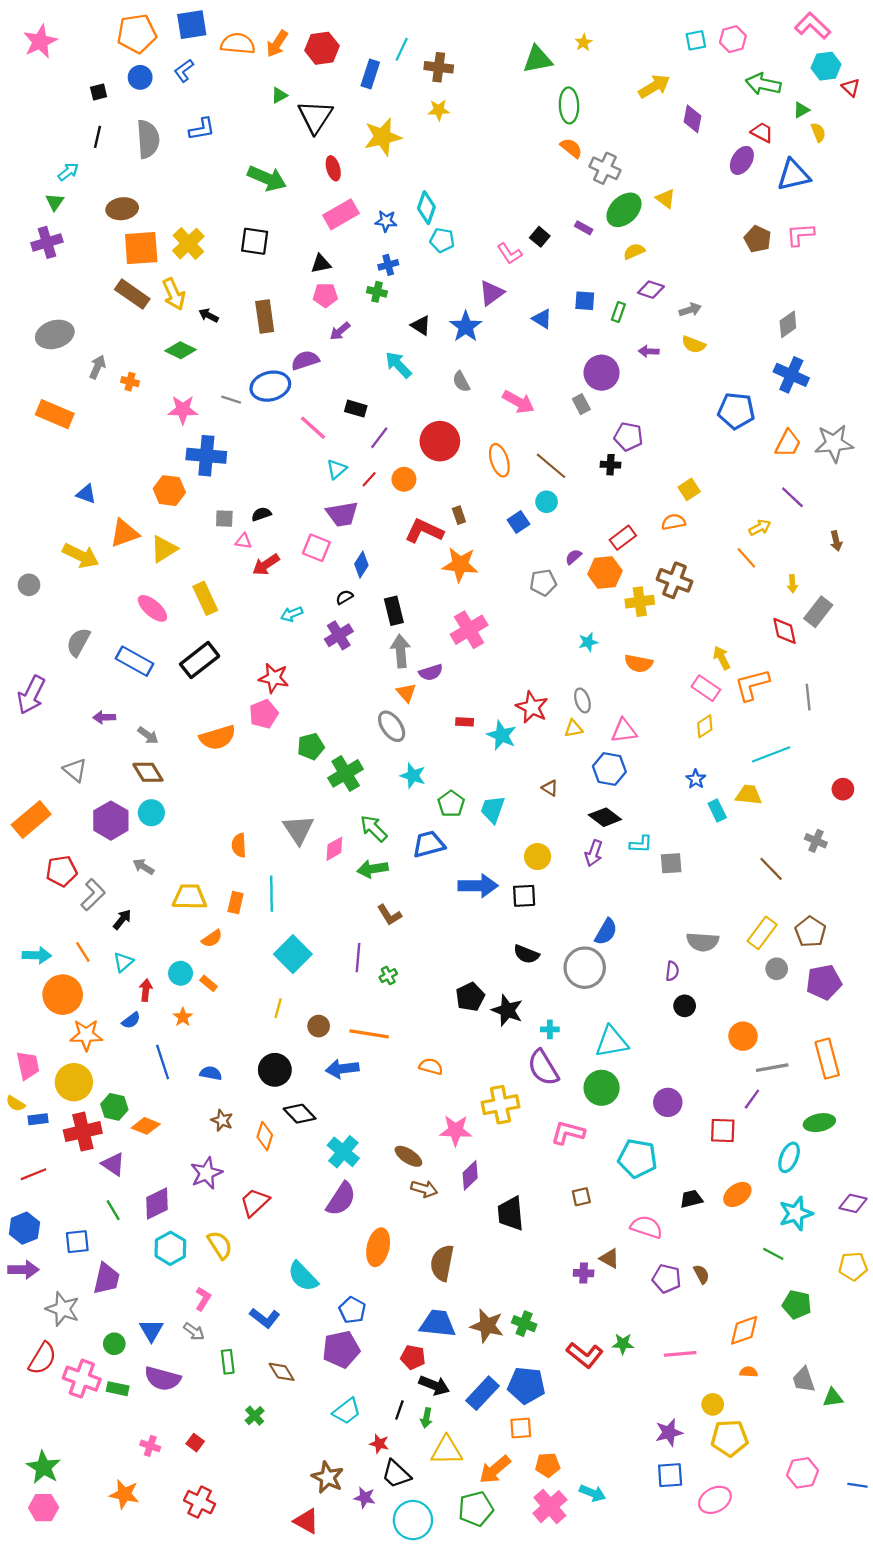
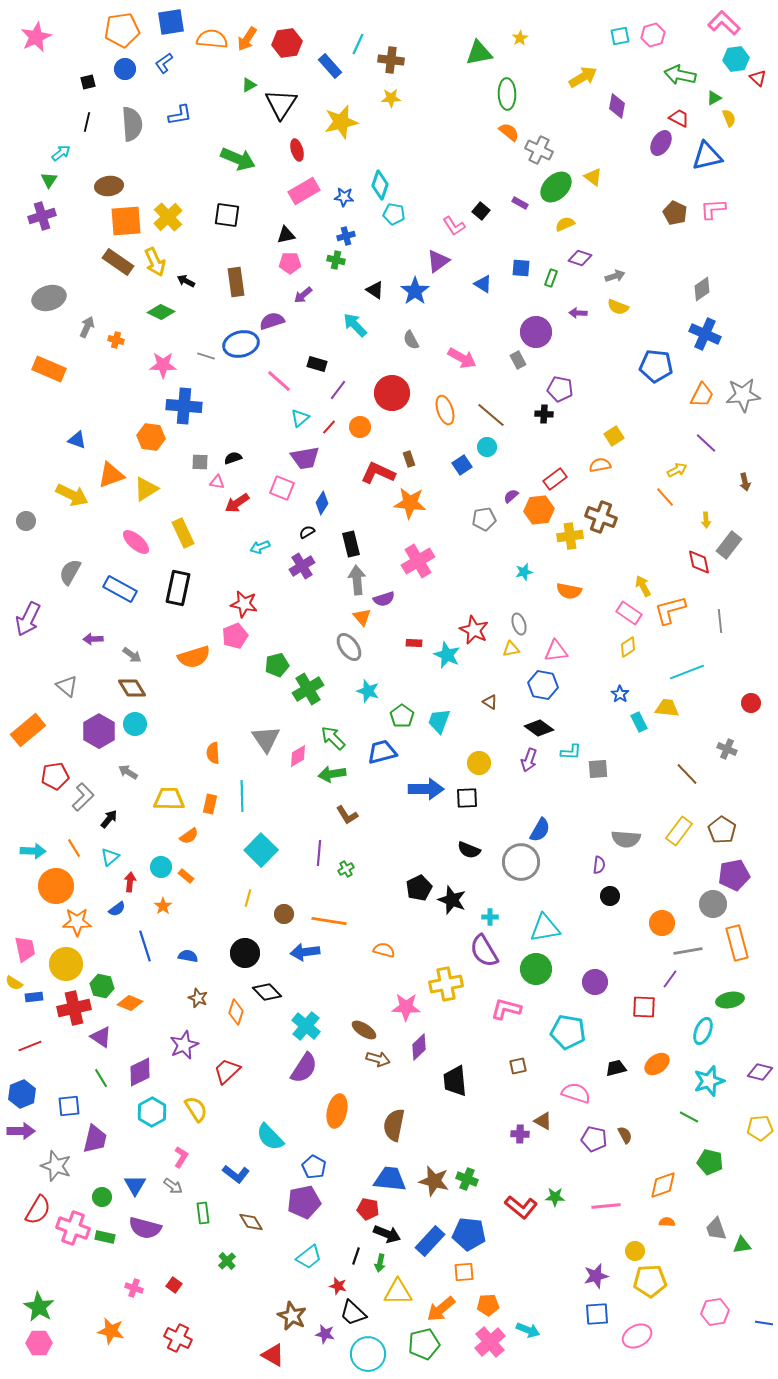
blue rectangle: (370, 74) -> (330, 66), turned -60
black rectangle: (200, 660) -> (178, 588), turned -40
gray circle: (777, 969) -> (713, 904), moved, size x1.4

